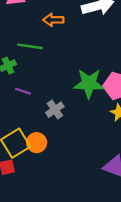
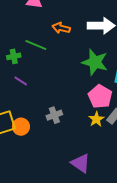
green star: (89, 83) -> (95, 62), moved
gray cross: (55, 110) -> (54, 115), moved

